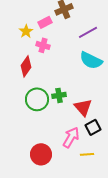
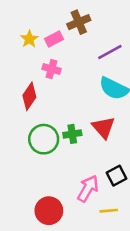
yellow star: (26, 31) -> (29, 39), moved
red triangle: (83, 107) -> (103, 127), moved

